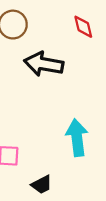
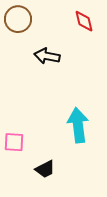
black arrow: (44, 64) -> (47, 56), size x0.7

